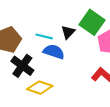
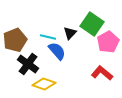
blue semicircle: (54, 52) -> (57, 51), turned 30

